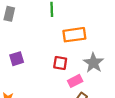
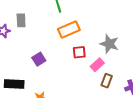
orange rectangle: (74, 35) -> (69, 30), moved

